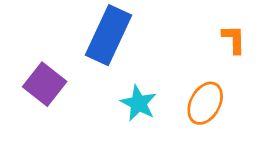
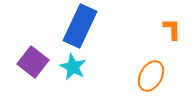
cyan star: (138, 103) -> (73, 67), moved

